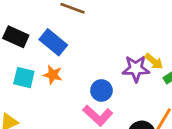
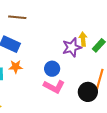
yellow arrow: (154, 61) -> (83, 39), turned -120

